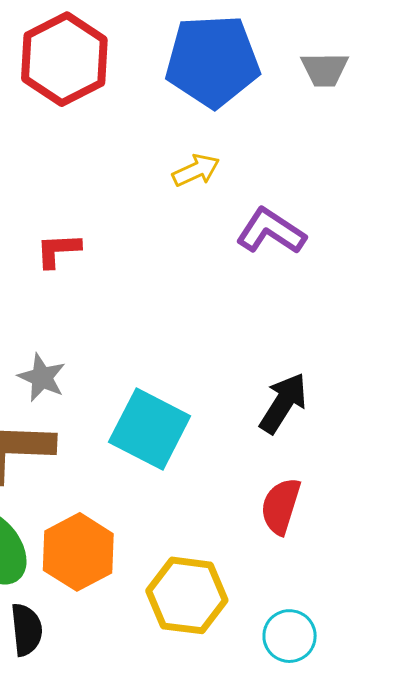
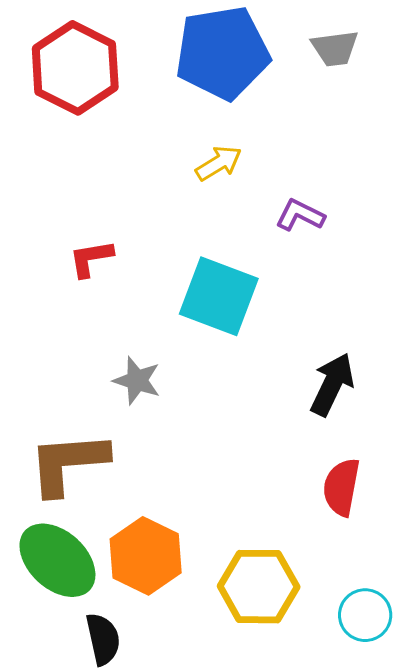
purple L-shape: (271, 231) -> (300, 215), size x0.7
gray star: (42, 377) -> (137, 381), moved
cyan square: (150, 429) -> (219, 296), moved

